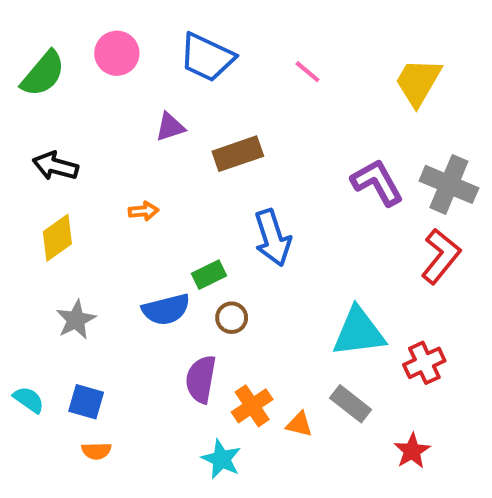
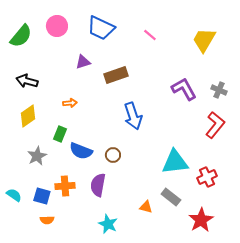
gray cross: (449, 184) -> (219, 90), size x0.6
green rectangle: (209, 275) -> (60, 134), moved, turned -42
blue semicircle: (166, 309) -> (81, 151), turned 35
orange cross: (252, 406) -> (65, 186), moved, turned 30
red star: (412, 451) -> (201, 220), size x1.4

